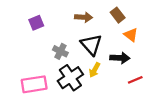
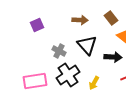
yellow arrow: (95, 70) -> (94, 83), moved

